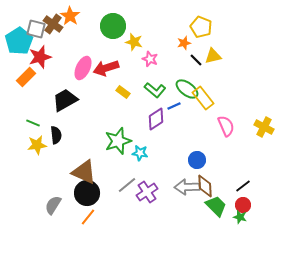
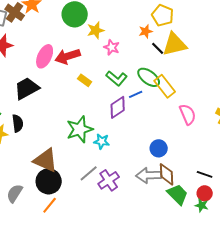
yellow star: (134, 42) -> (96, 30), turned -30
yellow triangle: (213, 56) -> (175, 44), size x1.5
black line: (243, 186) -> (205, 174), turned 56

